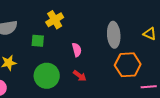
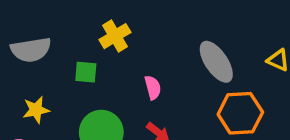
gray ellipse: (114, 35) -> (216, 62), turned -30

